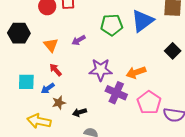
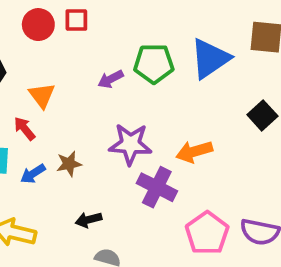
purple arrow: (79, 40) -> (111, 79), moved
red arrow: (56, 70) -> (24, 129), moved
brown star: (59, 103) -> (69, 164), moved
pink pentagon: (149, 103) -> (207, 233), moved

